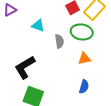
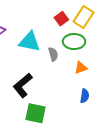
cyan triangle: (38, 26) -> (30, 42), size x1.6

